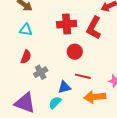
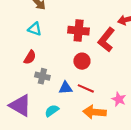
gray cross: (41, 72) -> (42, 76), turned 32
blue triangle: (64, 87) -> (66, 88), moved

